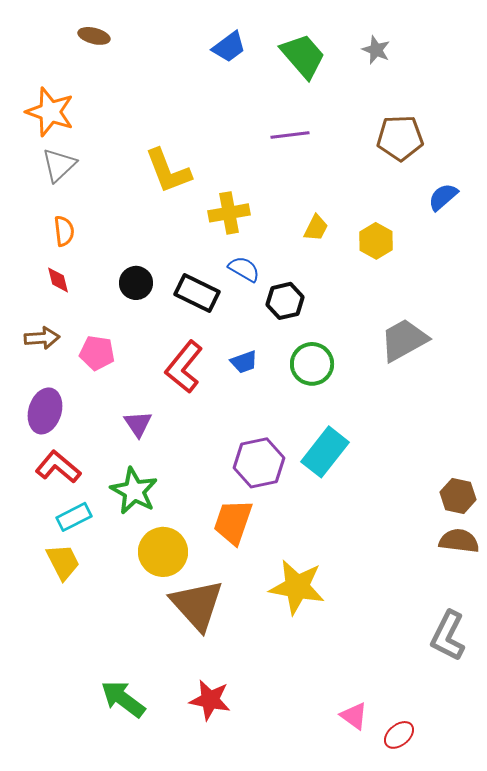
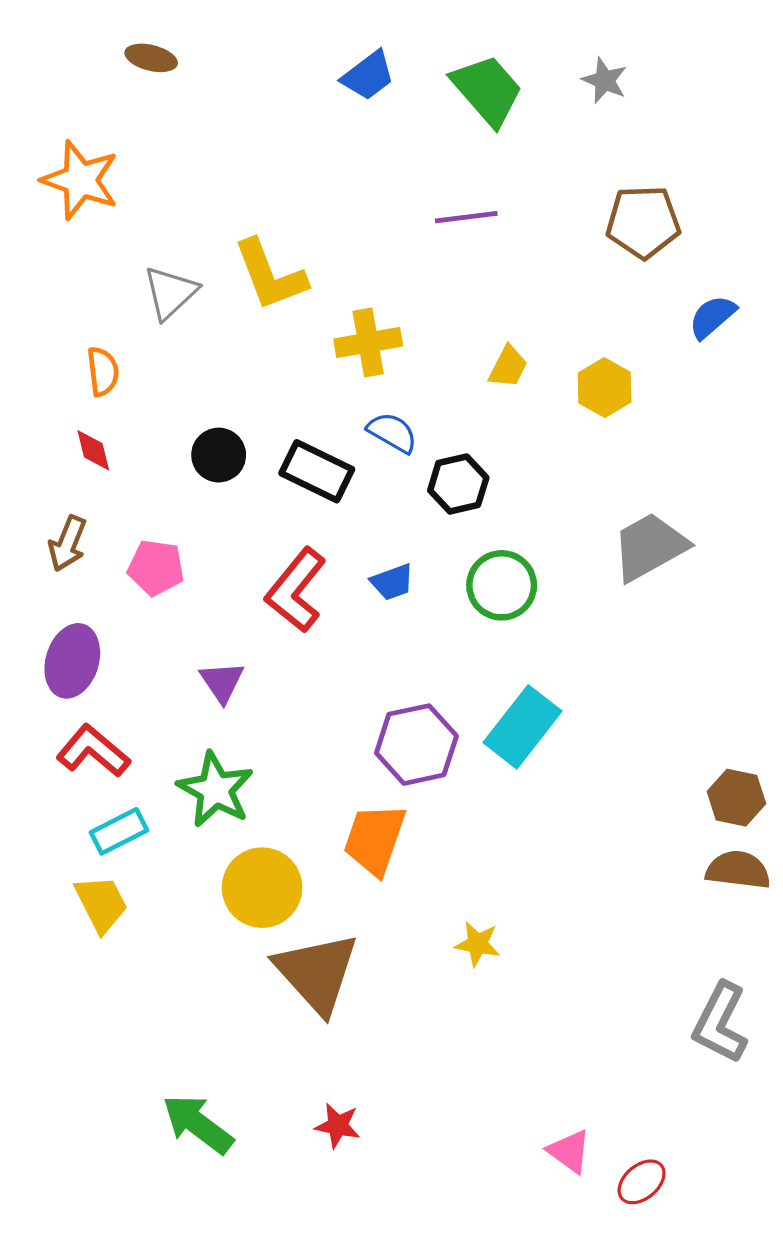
gray triangle: (59, 165) -> (170, 293), moved
brown arrow: (42, 338) -> (67, 544), turned 116
yellow star: (297, 587) -> (478, 944), size x0.5
red star: (210, 700) -> (338, 1126), size x0.7

